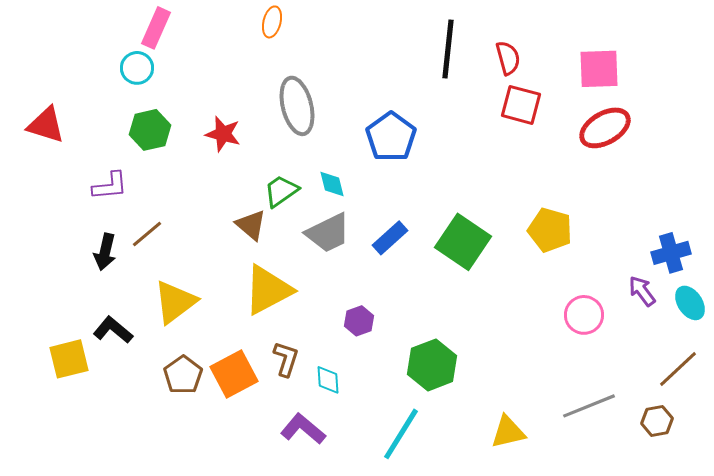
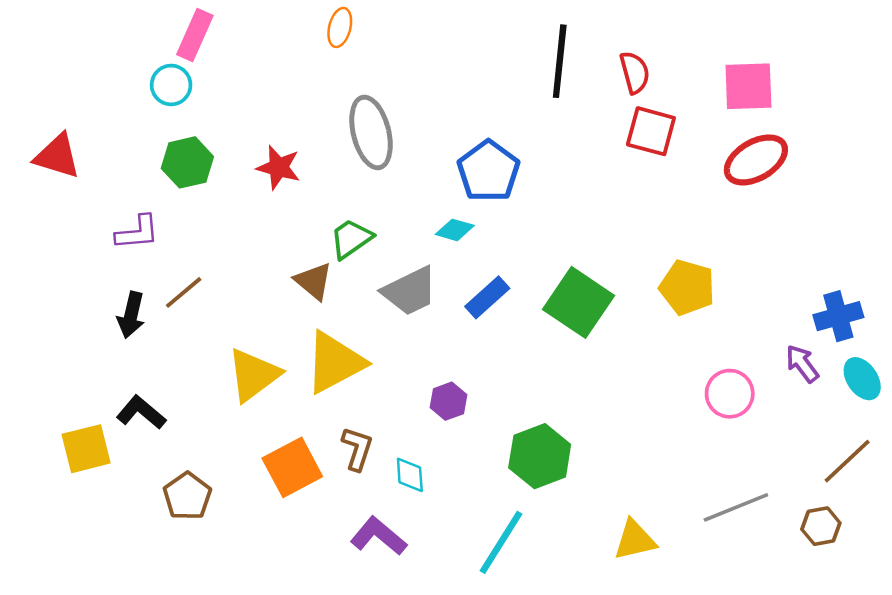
cyan diamond: (332, 184) -> (455, 230), moved, turned -60
yellow triangle: (175, 302) -> (254, 375), moved
brown pentagon: (183, 375) -> (187, 496), moved

